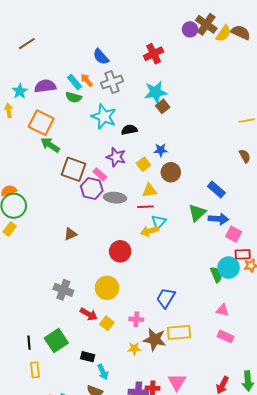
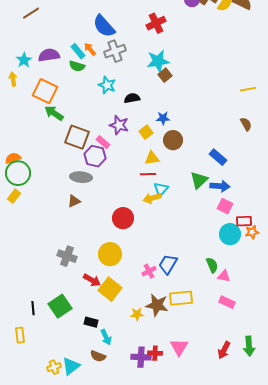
blue semicircle: (101, 57) -> (104, 26), size x1.4
cyan star: (104, 117) -> (107, 85), size x0.7
gray ellipse: (115, 198) -> (81, 177), moved
pink square: (234, 234) -> (225, 206), moved
green semicircle: (216, 275) -> (212, 265), moved
pink cross: (136, 319) -> (149, 271), moved, turned -32
yellow square: (107, 323) -> (110, 289), size x1.6
yellow rectangle: (35, 370) -> (20, 335), moved

